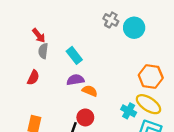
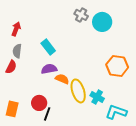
red arrow: (39, 35) -> (16, 29), turned -120
gray semicircle: (43, 51) -> (17, 51), moved
yellow ellipse: (148, 104) -> (78, 91), moved, turned 40
red circle: (85, 117) -> (39, 103), moved

